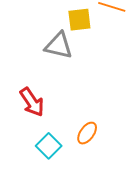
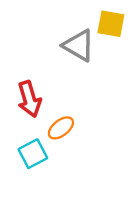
orange ellipse: (87, 133) -> (61, 128), moved

